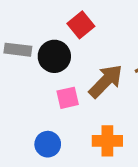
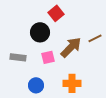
gray rectangle: (18, 50) -> (18, 57), moved

